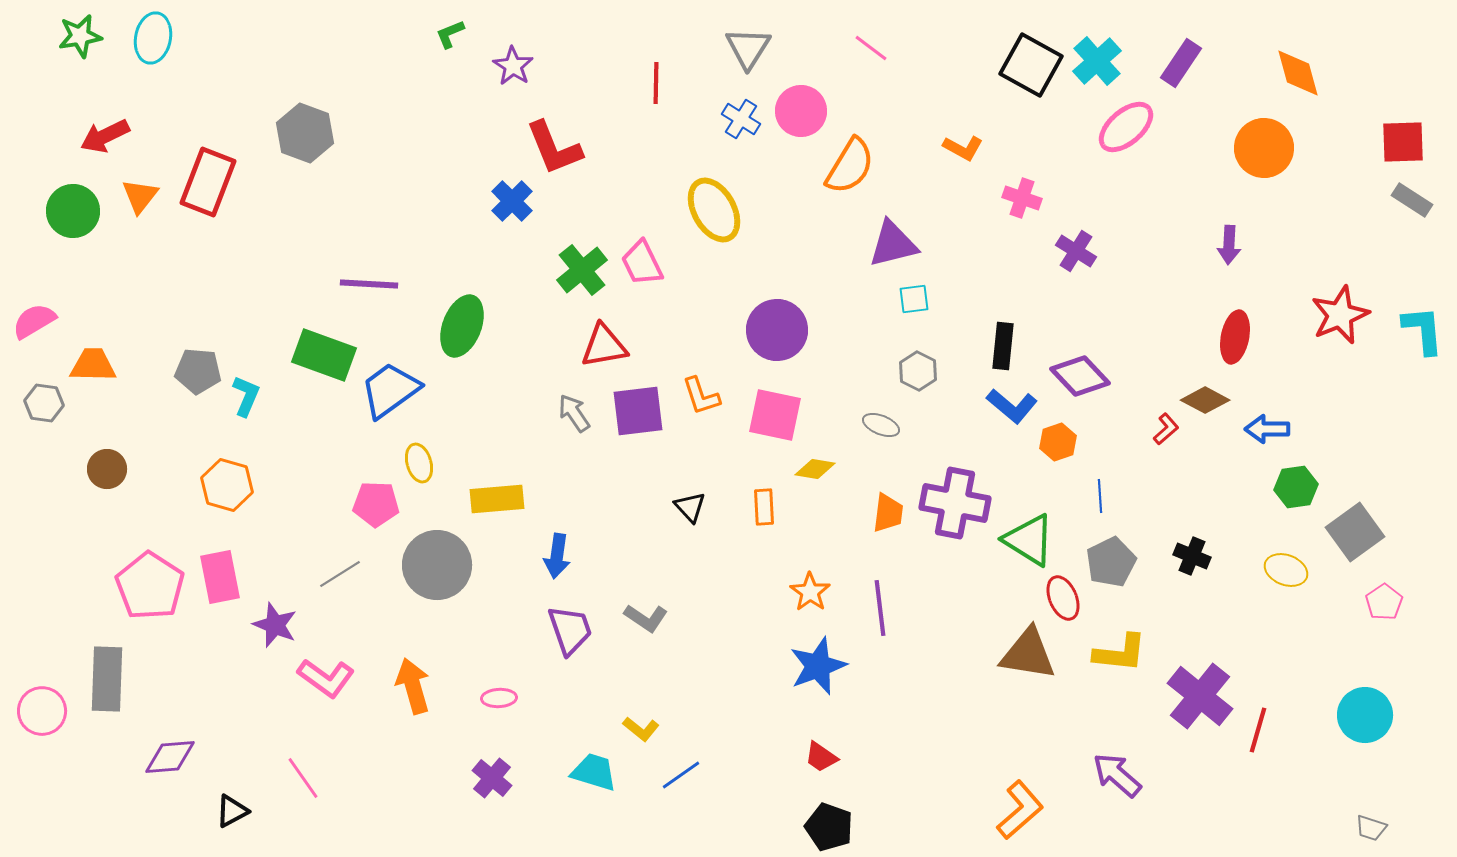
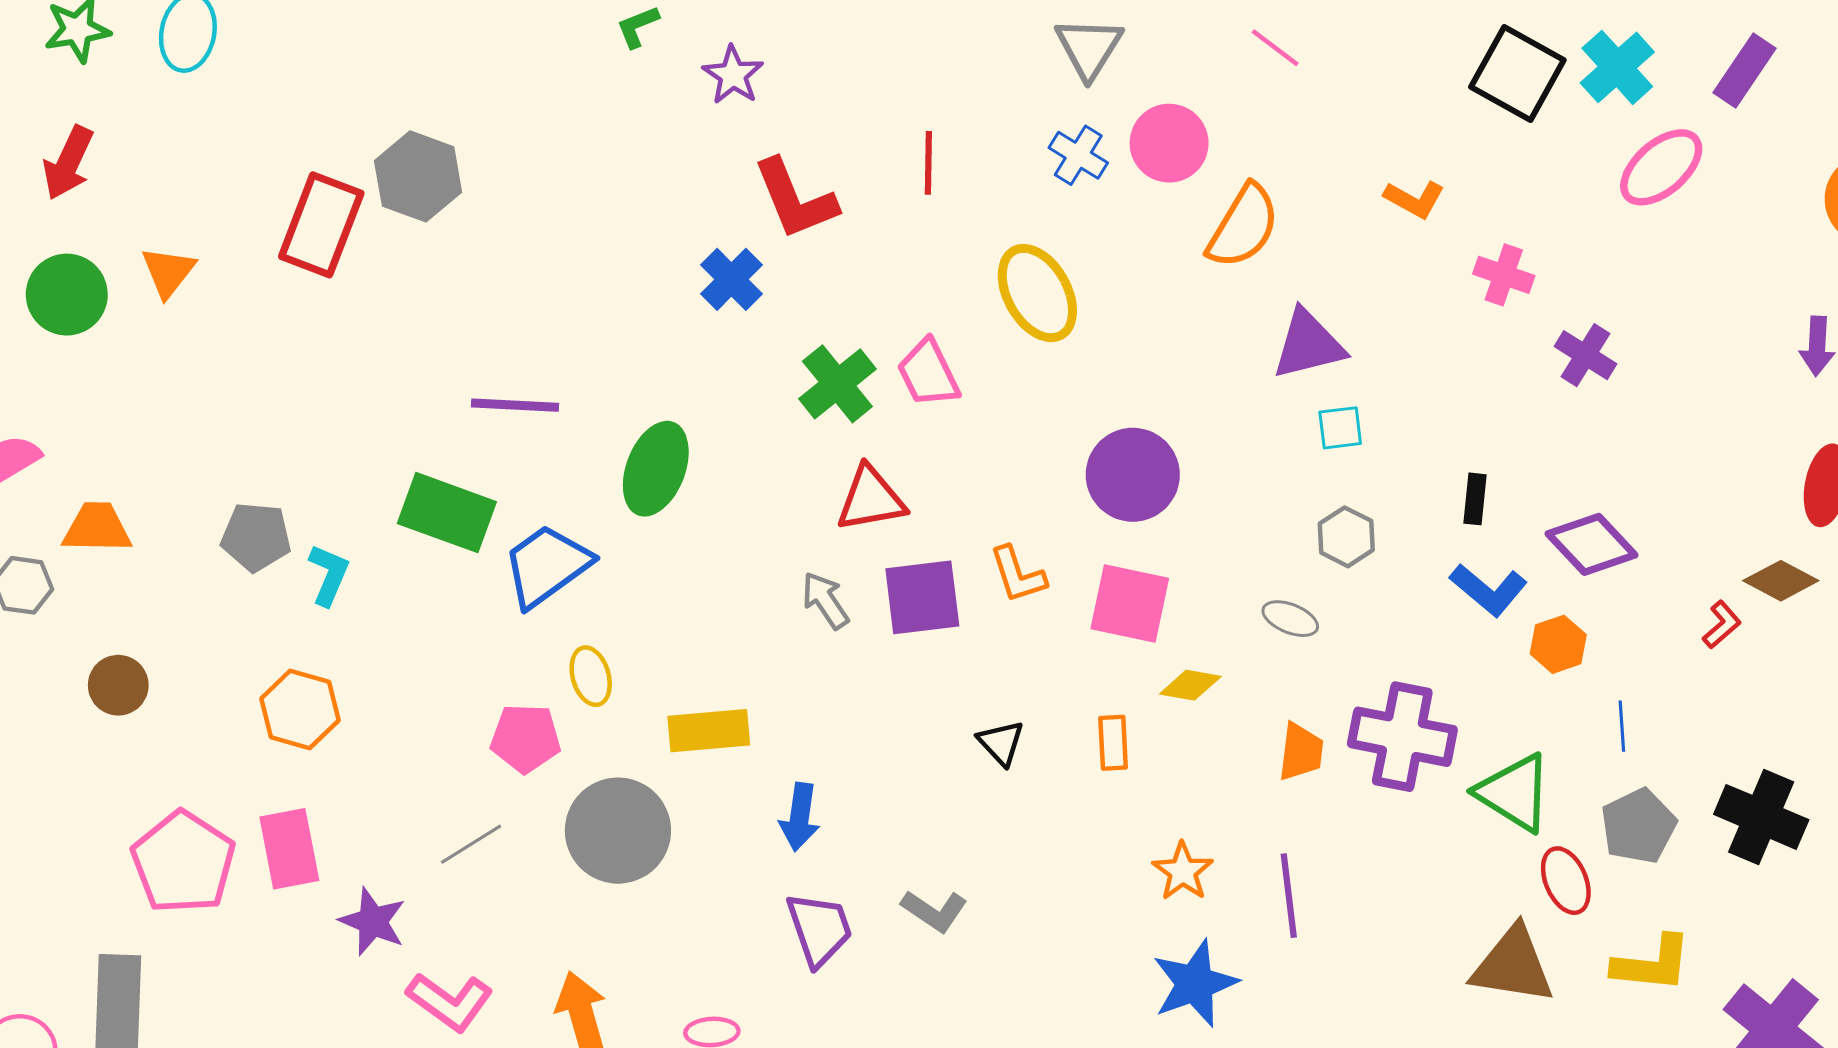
red line: (656, 83) -> (928, 163), moved
red arrow: (105, 136) -> (68, 163), moved, turned -39
red rectangle: (208, 182) -> (321, 225), moved
black rectangle: (1003, 346) -> (1475, 499), size x0.7
black cross: (1192, 556) -> (1761, 817), size x1.6

